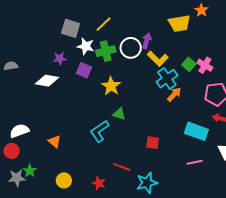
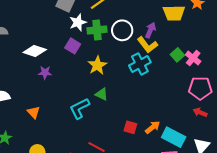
purple arrow: (147, 41) -> (150, 30), moved
white star: (86, 46) -> (78, 22), turned 30
purple star: (60, 58) -> (45, 73), moved
cyan cross: (167, 79) -> (140, 64), moved
orange arrow: (174, 94) -> (153, 127), moved
cyan rectangle: (196, 131) -> (174, 137), moved

